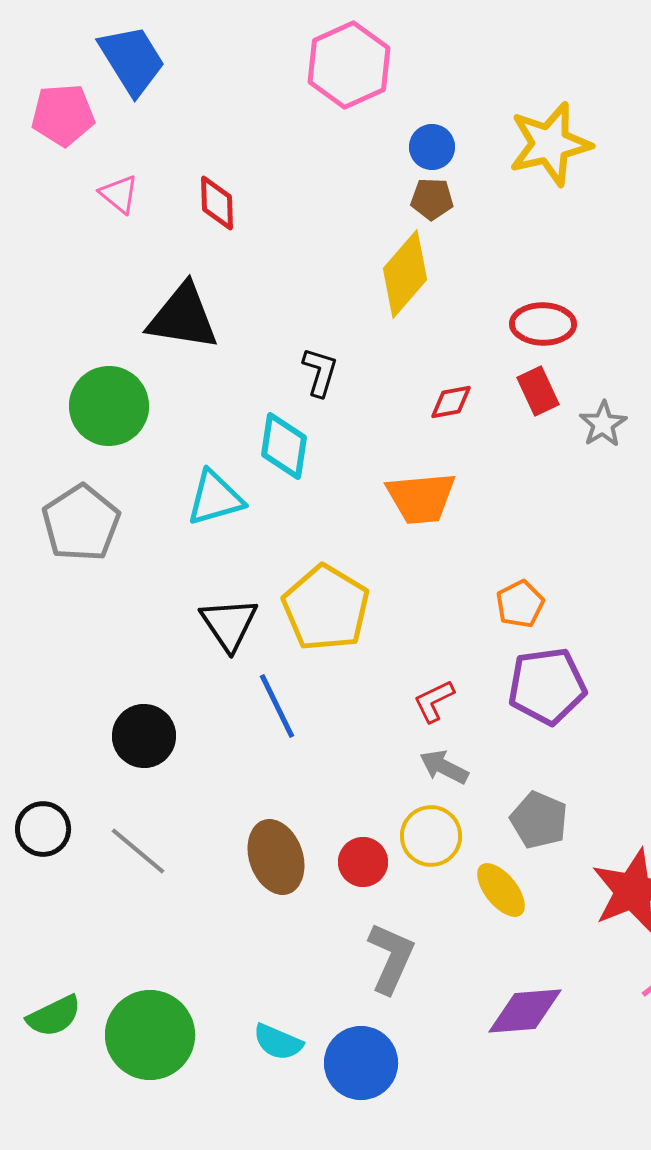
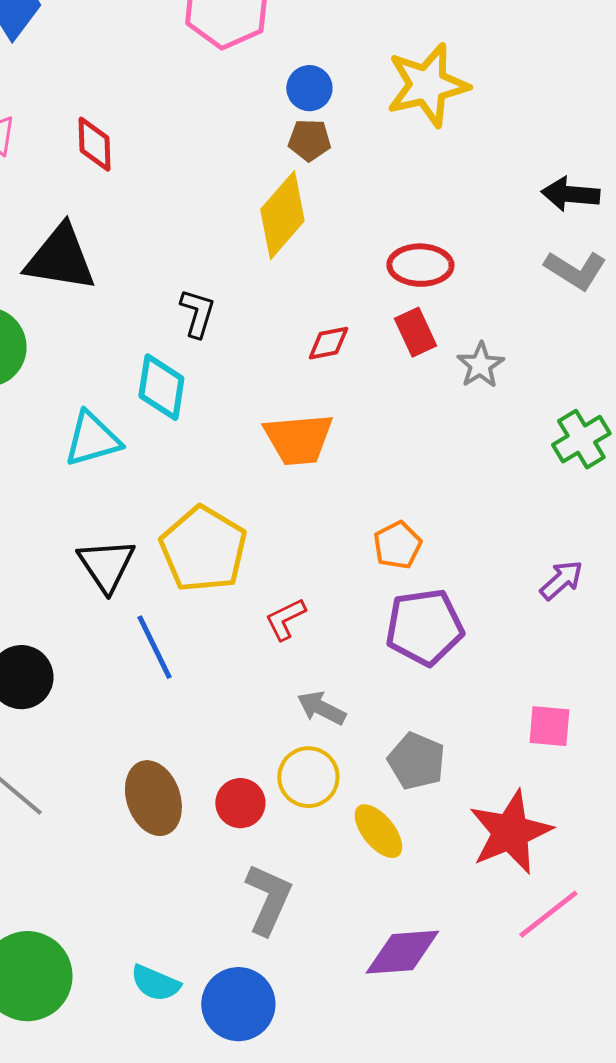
red L-shape: (434, 701) -> (285, 619), moved

